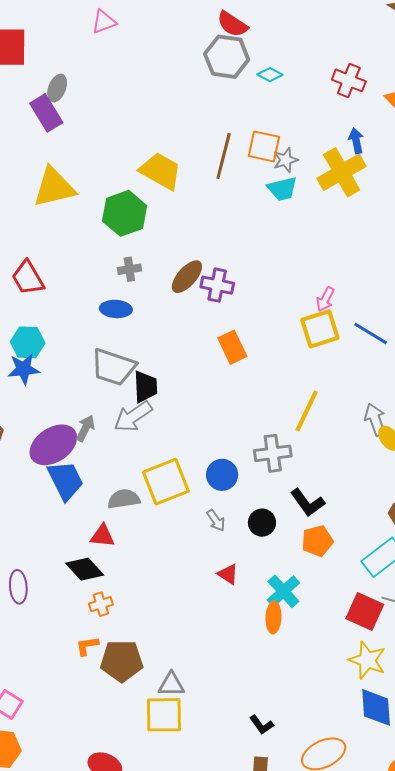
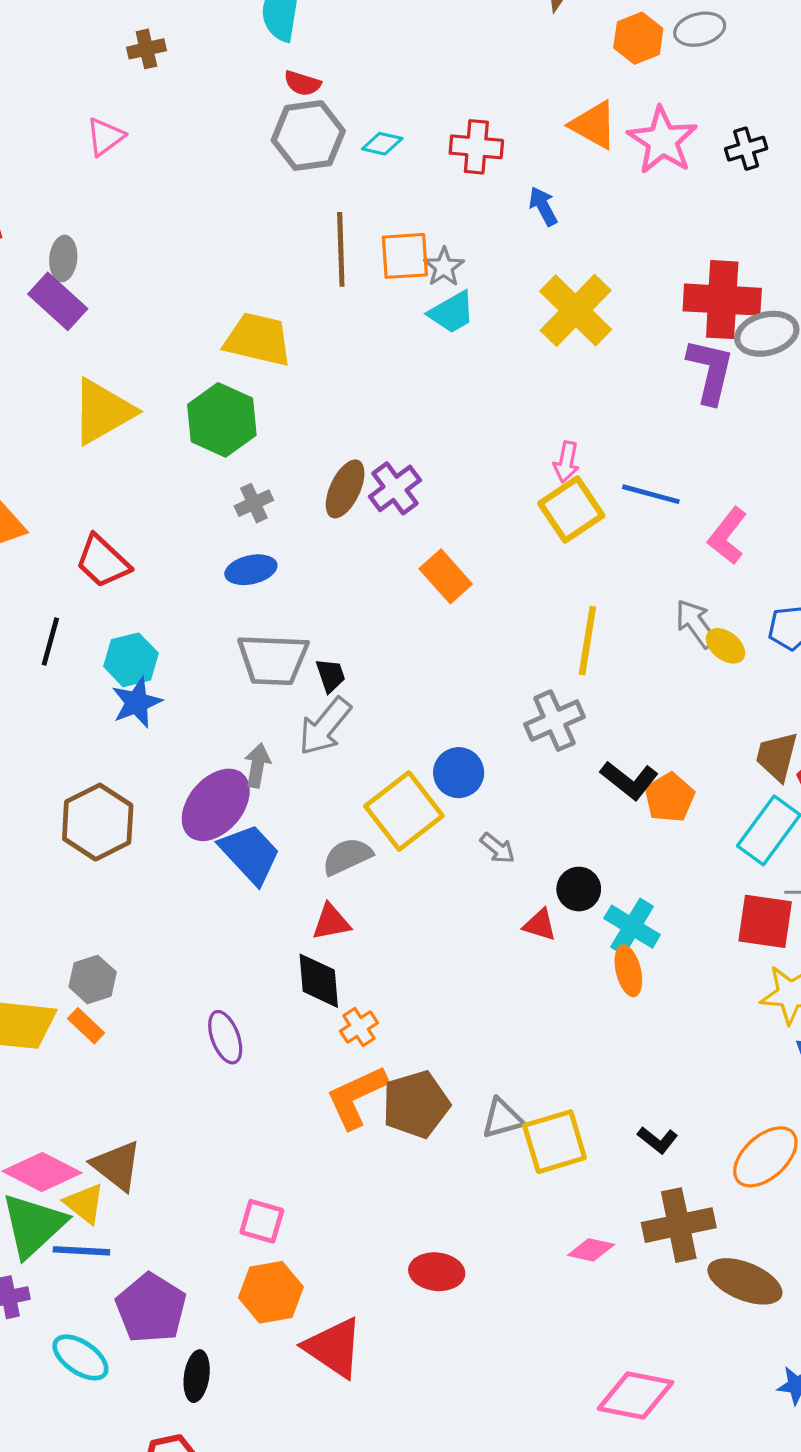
red semicircle: (232, 24) -> (302, 83), size x0.7
red cross: (349, 80) -> (476, 147), moved
brown line: (224, 156) -> (341, 249), moved
yellow cross: (342, 172) -> (576, 310), moved
purple cross: (217, 285) -> (395, 488), turned -32
black trapezoid: (145, 387) -> (330, 675), size x0.7
blue circle: (222, 475) -> (459, 773), moved
black circle: (262, 523) -> (579, 889), moved
orange pentagon: (317, 541) -> (669, 798), moved
black diamond: (85, 569) -> (319, 981), turned 54
orange L-shape: (87, 646) -> (357, 1097), size x1.8
yellow square: (164, 715) -> (555, 1142), moved

